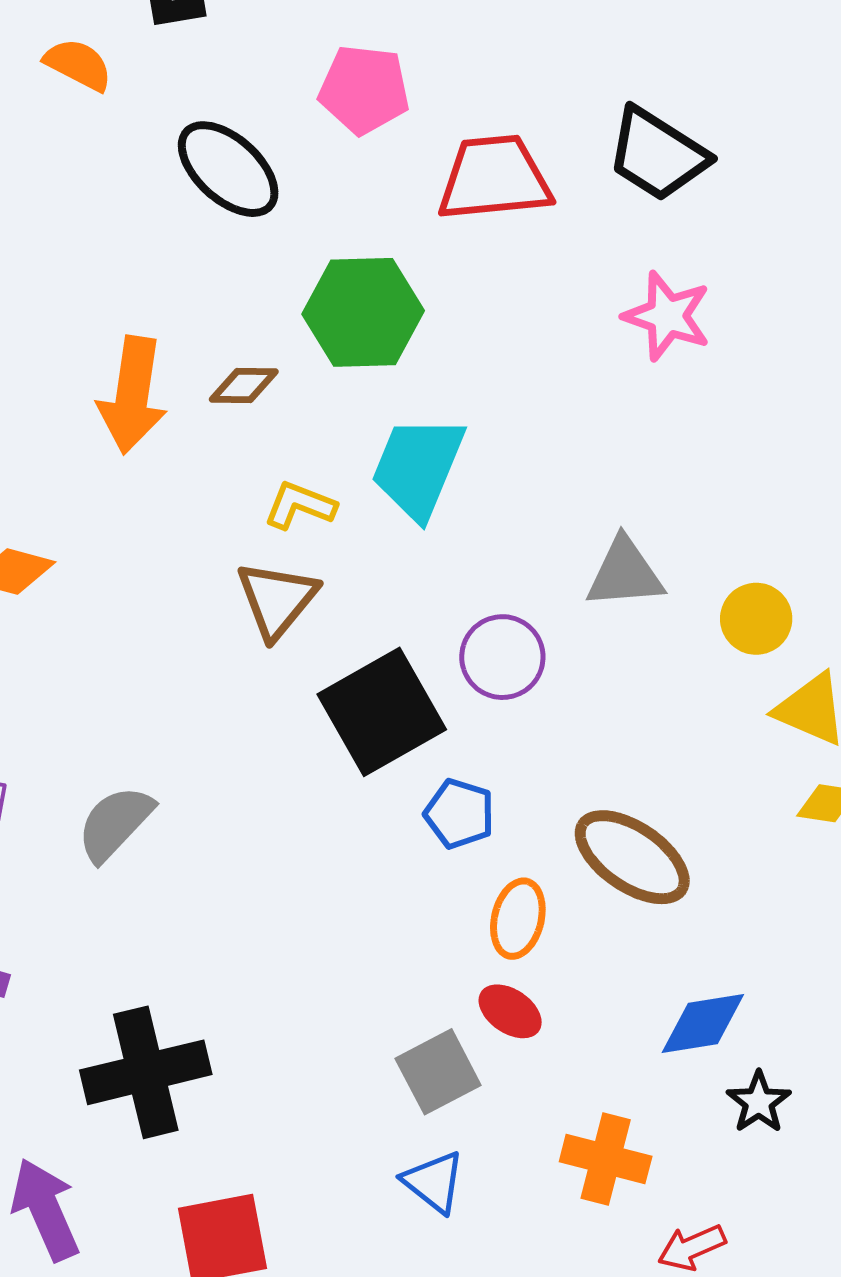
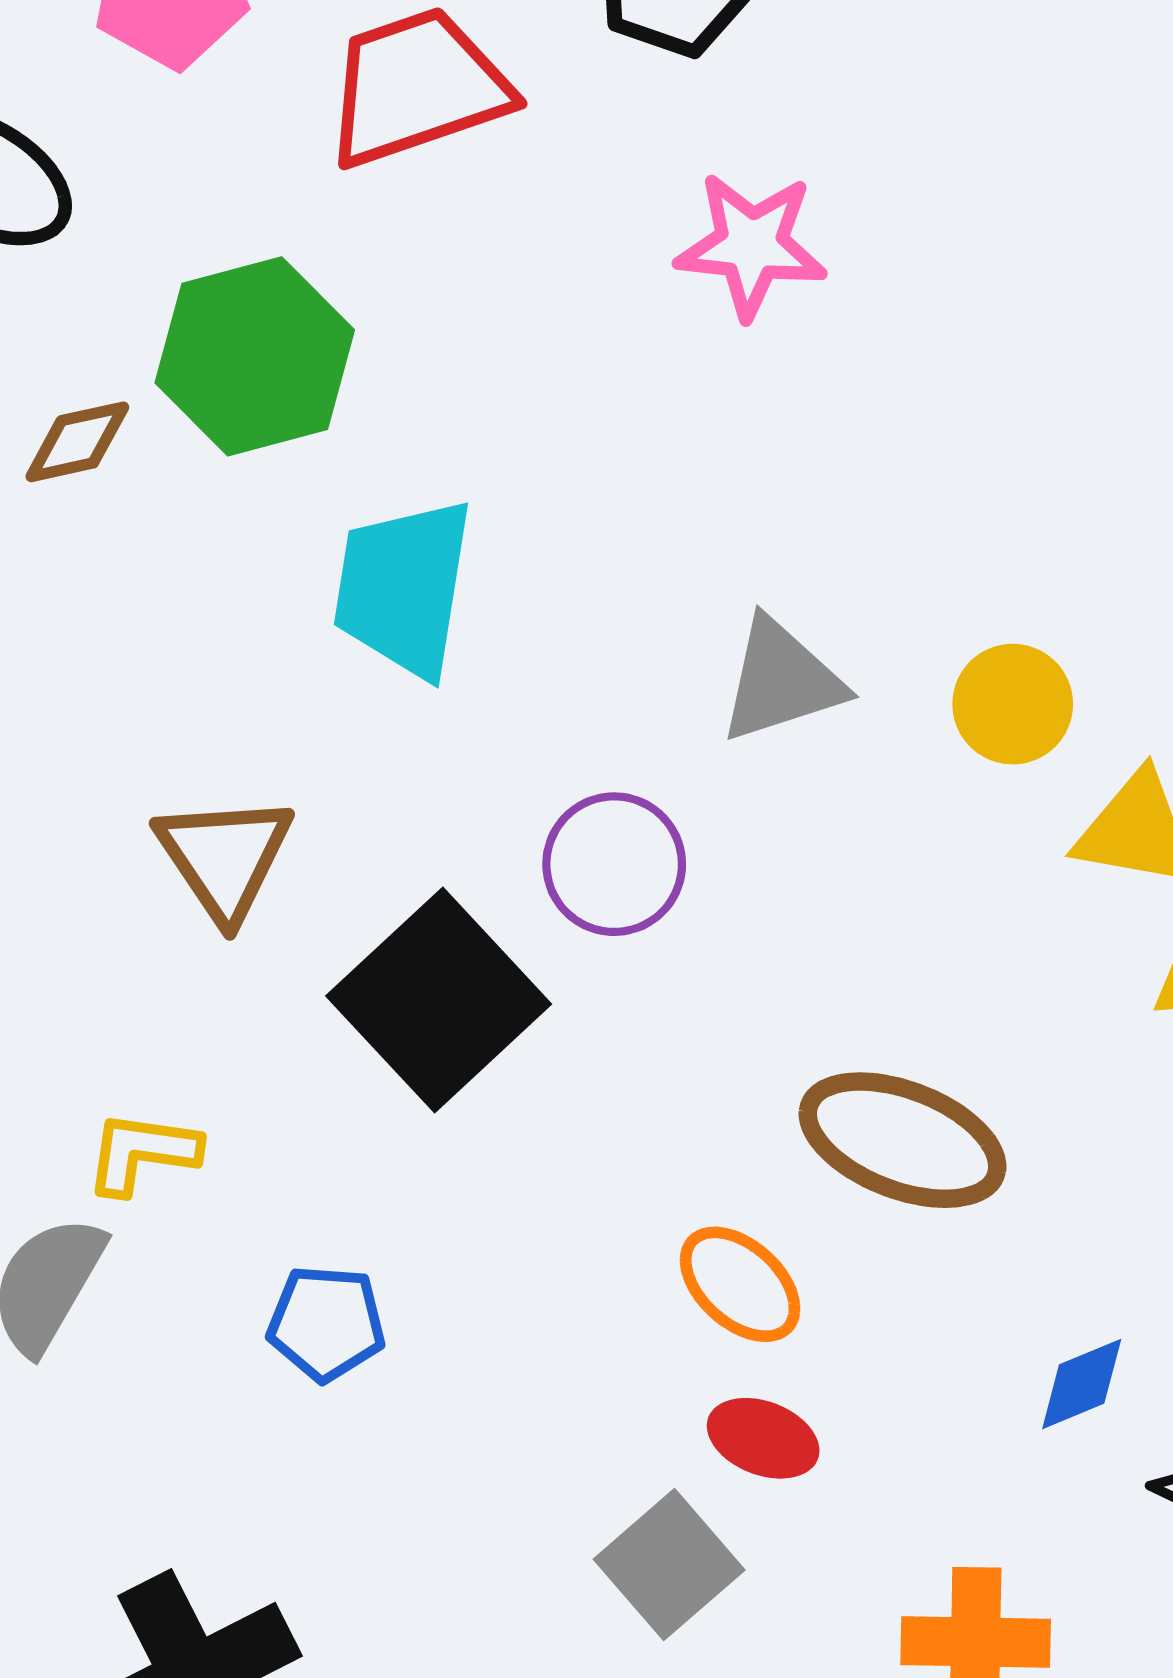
brown diamond: (244, 386) -> (77, 442), moved
yellow L-shape: (300, 505) -> (142, 1153), moved
blue pentagon: (459, 814) -> (326, 1323), moved
orange ellipse: (518, 919) -> (740, 1284), turned -48
blue diamond: (703, 1024) -> (1082, 1384), size x0.7

